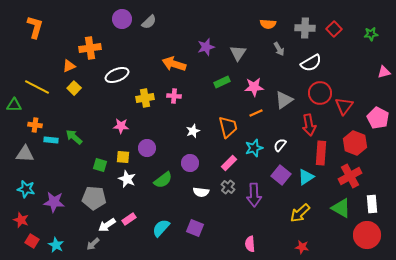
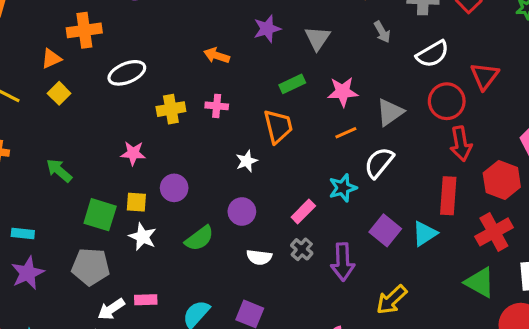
orange arrow: (174, 64) -> (217, 56), size x0.7
red triangle: (344, 106) -> (485, 76), moved
red arrow: (309, 125) -> (461, 144), moved
orange trapezoid: (228, 127) -> (278, 126), moved
cyan rectangle: (51, 140) -> (23, 234), moved
white semicircle: (280, 145) -> (379, 163), moved, size x1.5
green square: (100, 165) -> (100, 215), size x1.5
purple star: (54, 202) -> (28, 273), turned -30
yellow arrow: (300, 213) -> (392, 300), moved
pink rectangle: (129, 219) -> (146, 300), turned 32

